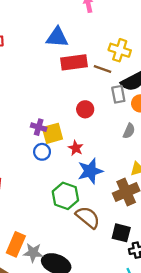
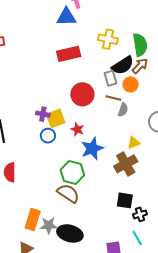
blue triangle: (57, 37) -> (66, 17), moved
brown line: (103, 69) -> (113, 98), moved
red circle: (85, 109) -> (82, 94), size x1.5
brown semicircle: (88, 217) -> (68, 193), moved

